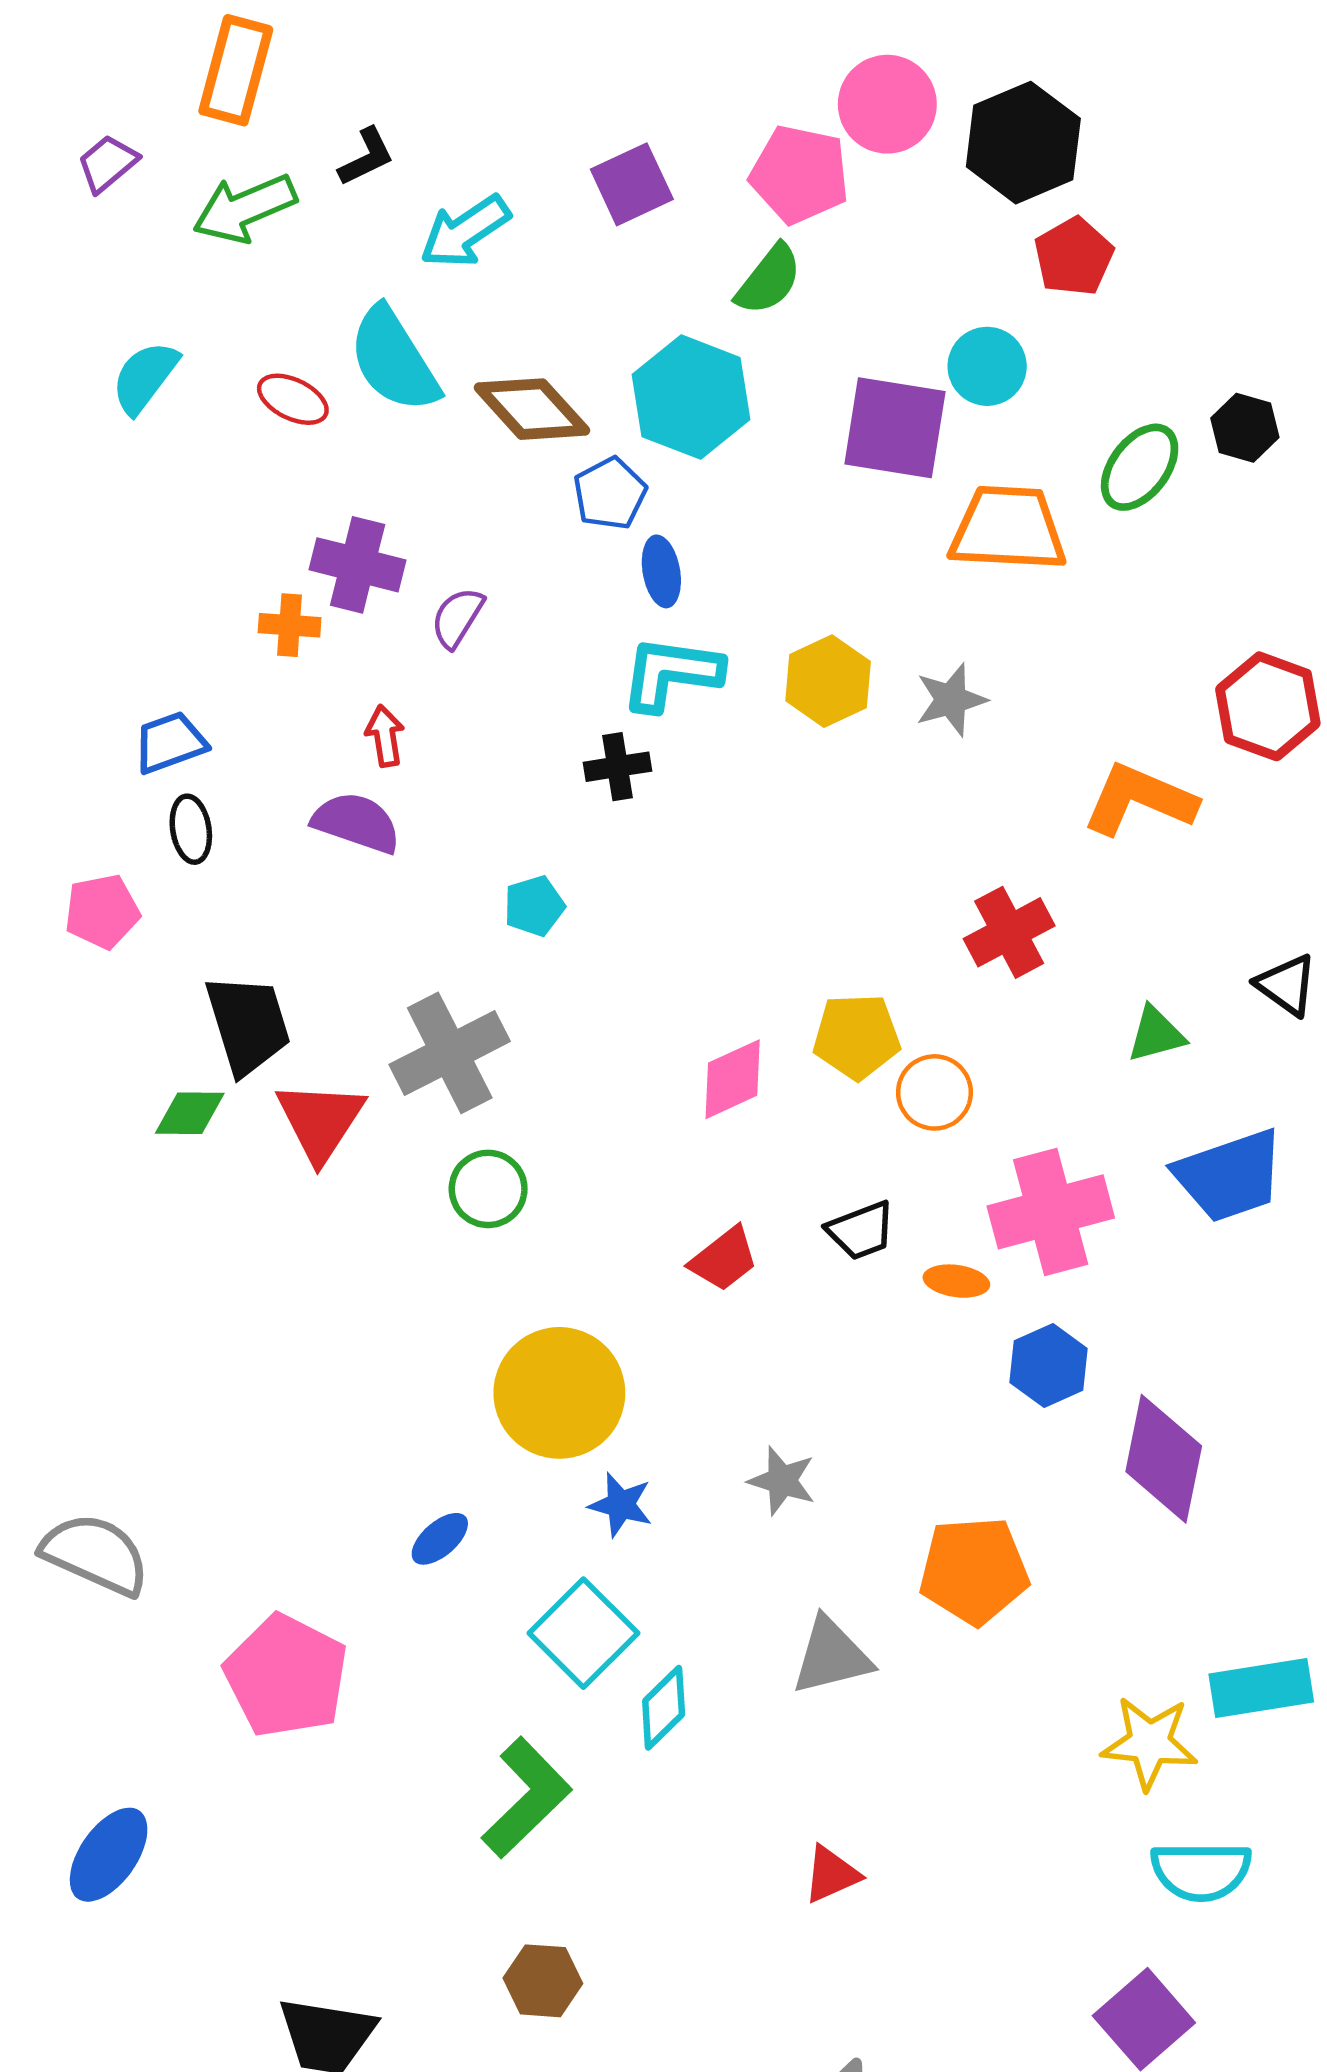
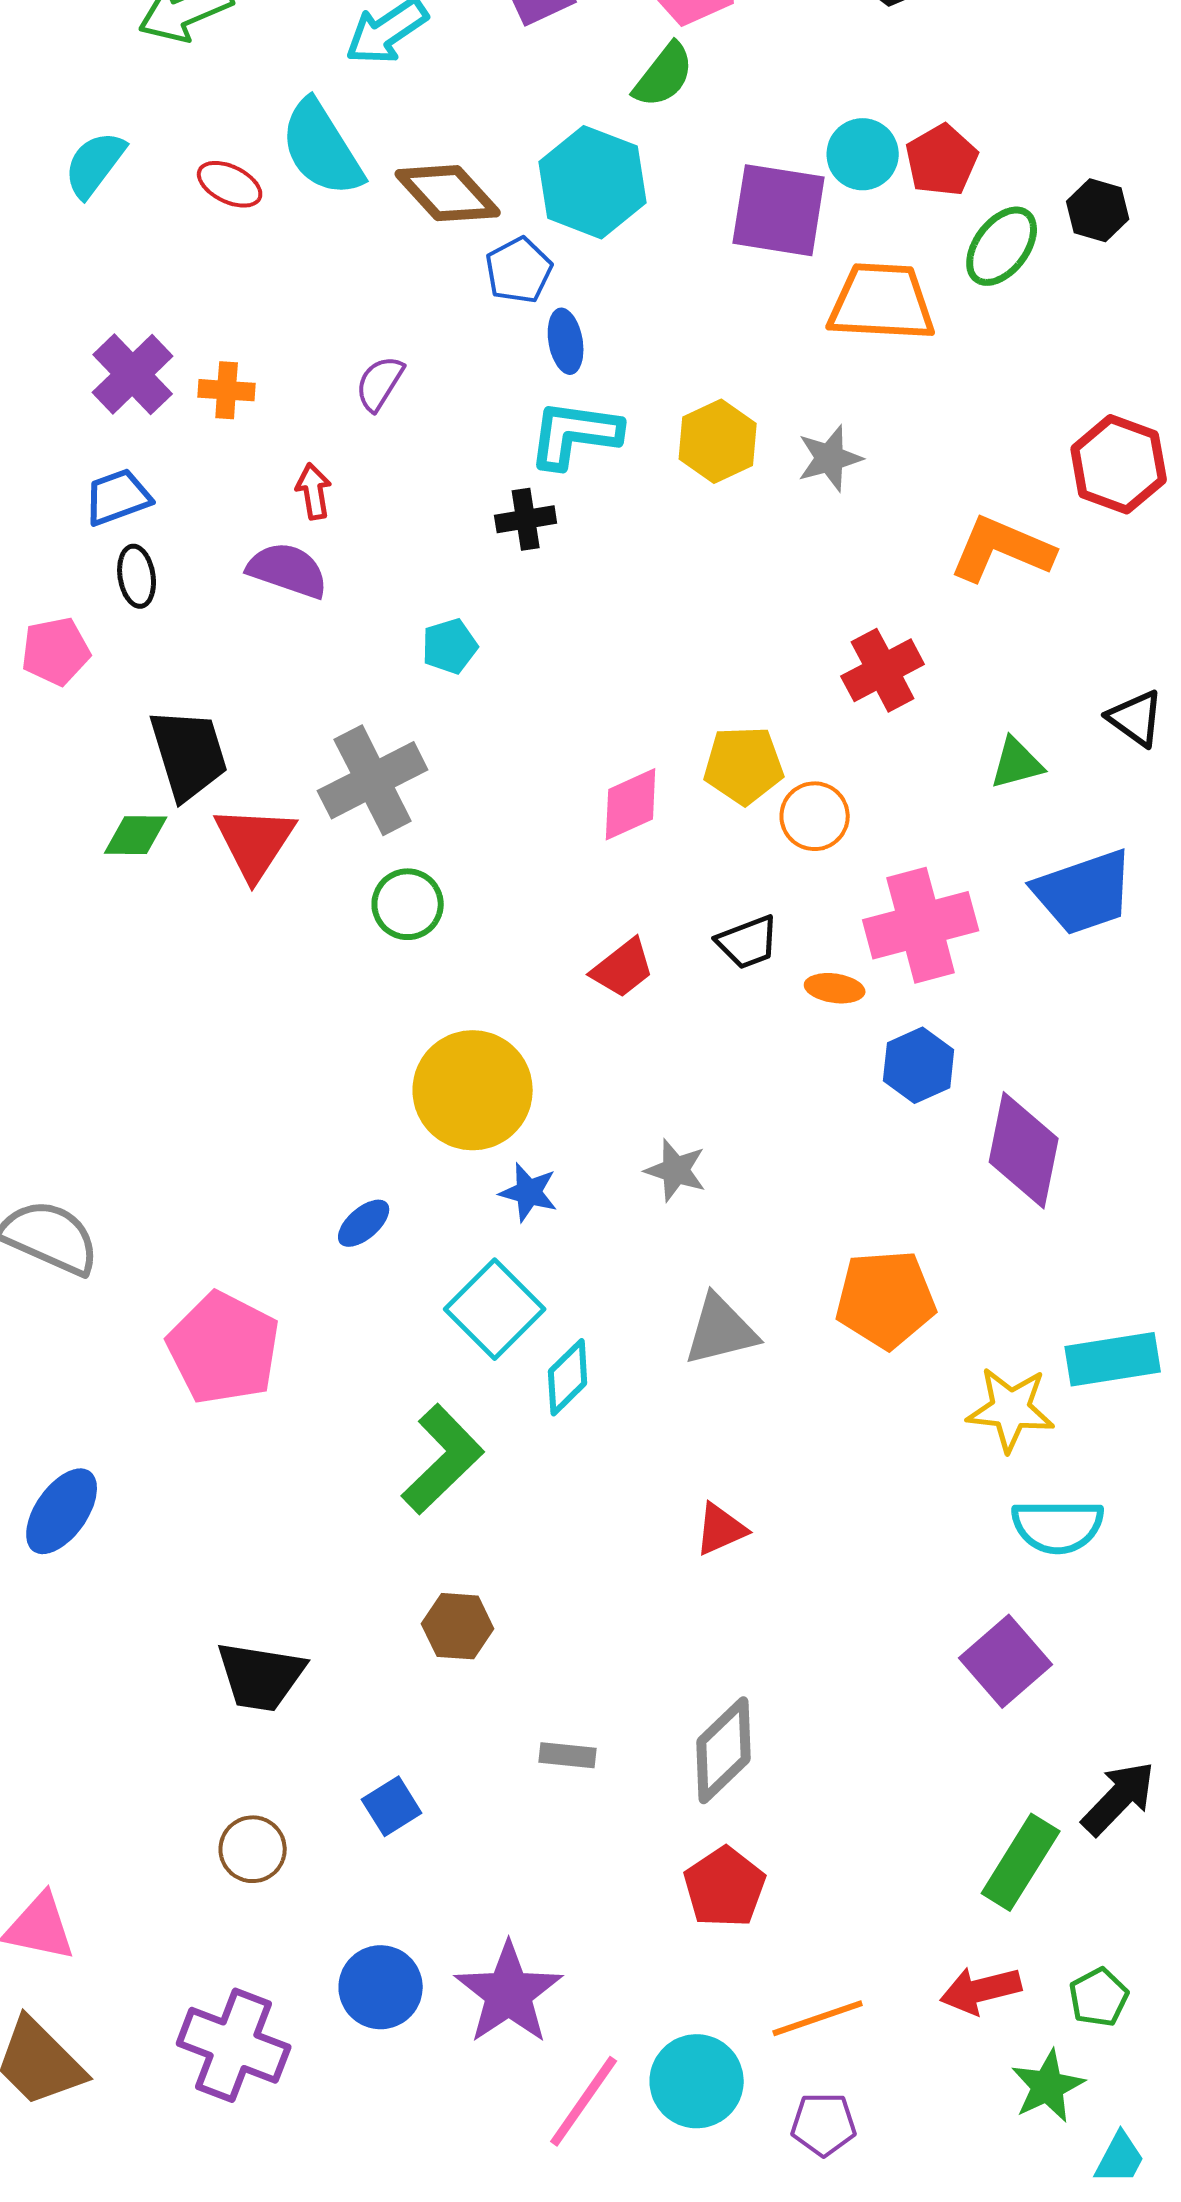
red pentagon: (1074, 257) -> (942, 160), moved
purple cross: (358, 565) -> (133, 374), moved, turned 32
orange pentagon: (974, 1571) -> (886, 1299), moved

